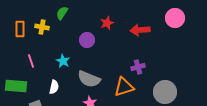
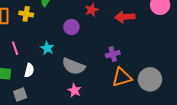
purple cross: (138, 67) -> (113, 54), moved
white semicircle: (54, 87) -> (29, 70), moved
orange triangle: (124, 87) -> (122, 77), moved

